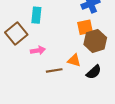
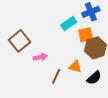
cyan rectangle: (36, 15) -> (69, 24), moved, turned 49
brown line: (54, 70) -> (56, 76), turned -56

